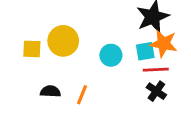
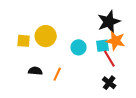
red line: (156, 70) -> (109, 59), turned 60
black cross: (156, 91) -> (109, 83), moved

